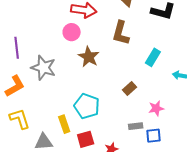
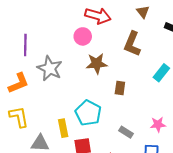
brown star: (89, 57) -> (97, 64), turned 30
brown rectangle: (129, 88) -> (120, 88), moved, turned -48
gray rectangle: (136, 126) -> (126, 132), moved, turned 32

